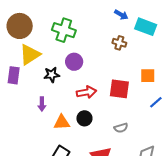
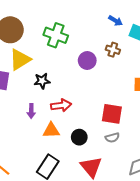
purple circle: (74, 62) -> (87, 60), moved
red square: (119, 89) -> (112, 114), moved
red arrow: (86, 92) -> (61, 105), moved
black circle: (84, 118) -> (79, 137), moved

